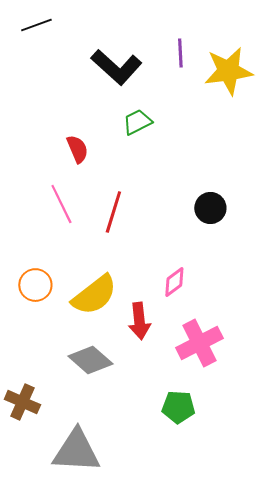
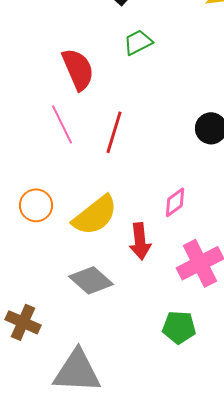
red semicircle: (77, 149) -> (78, 69), size x1.5

